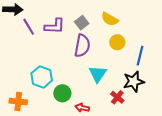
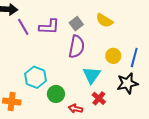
yellow circle: (117, 42) -> (113, 56), moved
red cross: (117, 97) -> (99, 98), moved

